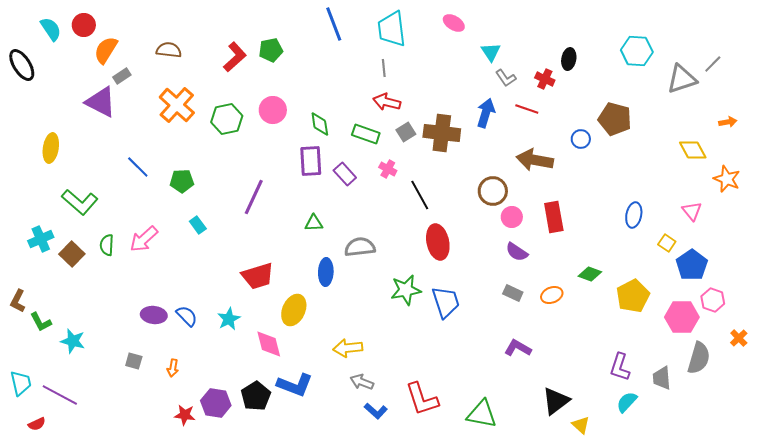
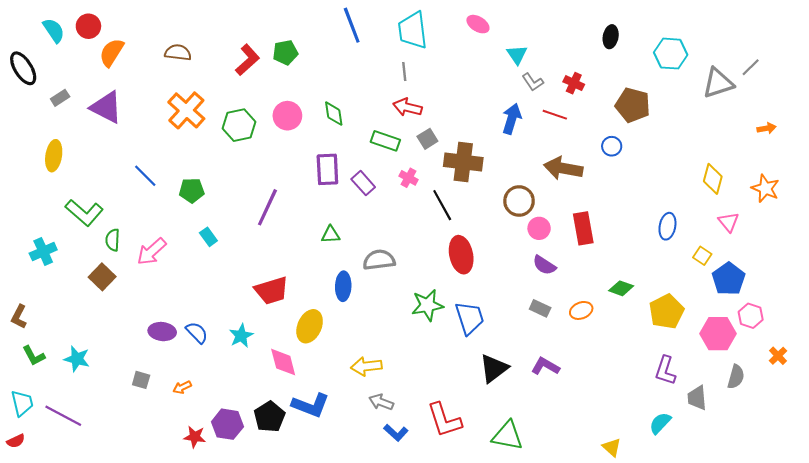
black ellipse: (569, 59) -> (611, 37), moved
gray rectangle: (122, 76) -> (60, 98), moved
brown pentagon: (615, 119) -> (633, 105), moved
green diamond: (320, 124) -> (334, 114), moved
brown cross: (442, 133) -> (463, 162), moved
yellow diamond: (693, 150) -> (713, 179), moved, turned 44
green semicircle: (107, 245) -> (113, 240), moved
brown square: (72, 254) -> (102, 277), moved
green L-shape: (41, 322) -> (34, 356), moved
gray semicircle: (699, 358) -> (736, 377), size x0.7
purple L-shape: (620, 367) -> (665, 370), moved
orange arrow: (173, 368) -> (182, 387), turned 54
black triangle: (556, 401) -> (494, 368), moved
red semicircle: (37, 424) -> (16, 441), moved

